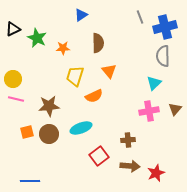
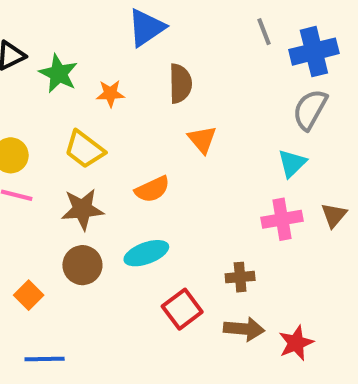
blue triangle: (81, 15) -> (146, 28), size x1.5
gray semicircle: (163, 56) -> (310, 109), turned 30
yellow trapezoid: (75, 76) -> (84, 149), moved, turned -70
orange semicircle: (94, 96) -> (152, 189), moved
orange square: (27, 132) -> (29, 295), moved, turned -32

